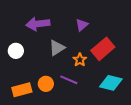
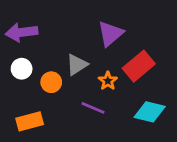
purple arrow: (38, 24) -> (22, 32), moved
purple triangle: (82, 25) -> (111, 34), size x1.5
orange circle: (46, 84) -> (51, 82), moved

